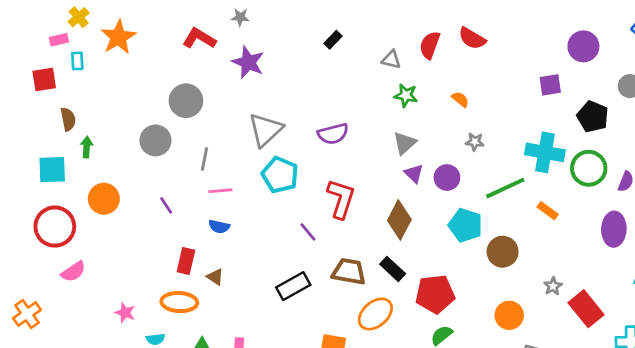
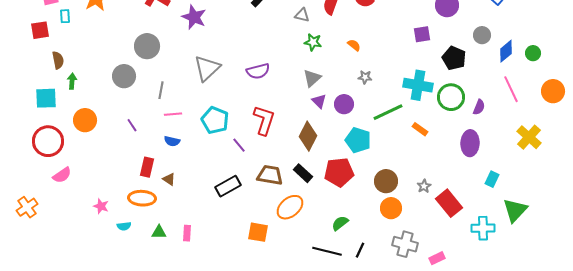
cyan pentagon: (280, 175) -> (215, 120), moved
brown circle: (503, 252) -> (386, 181), moved
red pentagon: (435, 294) -> (339, 172), moved

